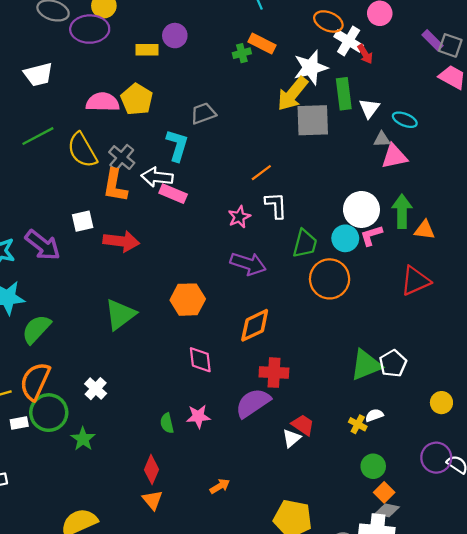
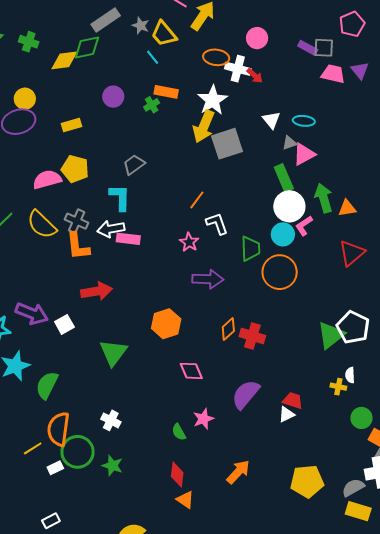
purple circle: (175, 36) -> (113, 97), moved
green rectangle: (344, 94) -> (284, 178), moved
white square: (83, 221) -> (64, 324), moved
orange diamond: (255, 325) -> (228, 329), size x0.7
white pentagon: (393, 363) -> (353, 327), size x1.4
red cross: (274, 373) -> (252, 336), moved, turned 30
white semicircle: (374, 415) -> (350, 375), turned -56
white triangle: (291, 438) -> (286, 414), turned 30
orange arrow: (220, 486) -> (238, 472), size x1.5

